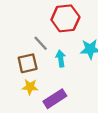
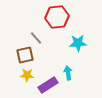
cyan arrow: (61, 59) -> (68, 73), moved

